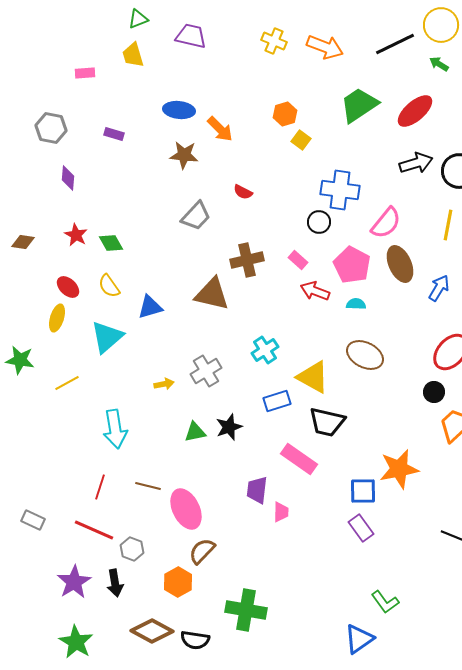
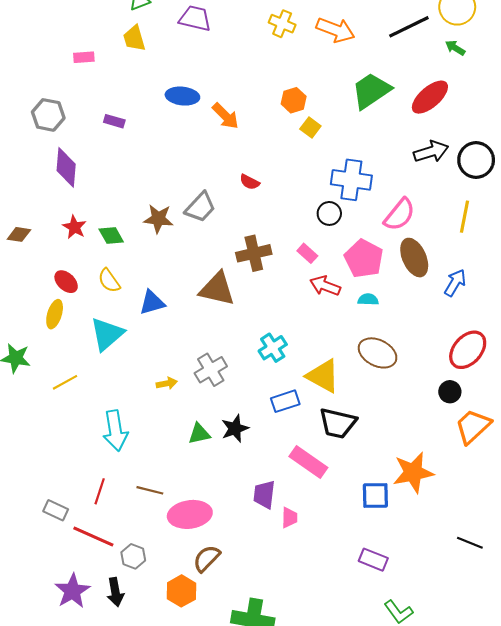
brown star: (184, 155) -> (158, 219), moved
purple diamond: (68, 178) -> (66, 167), size x1.5
pink ellipse: (186, 509) -> (190, 514), turned -72
gray rectangle: (33, 520) -> (56, 510), moved
purple rectangle: (361, 528) -> (373, 560), moved, turned -32

